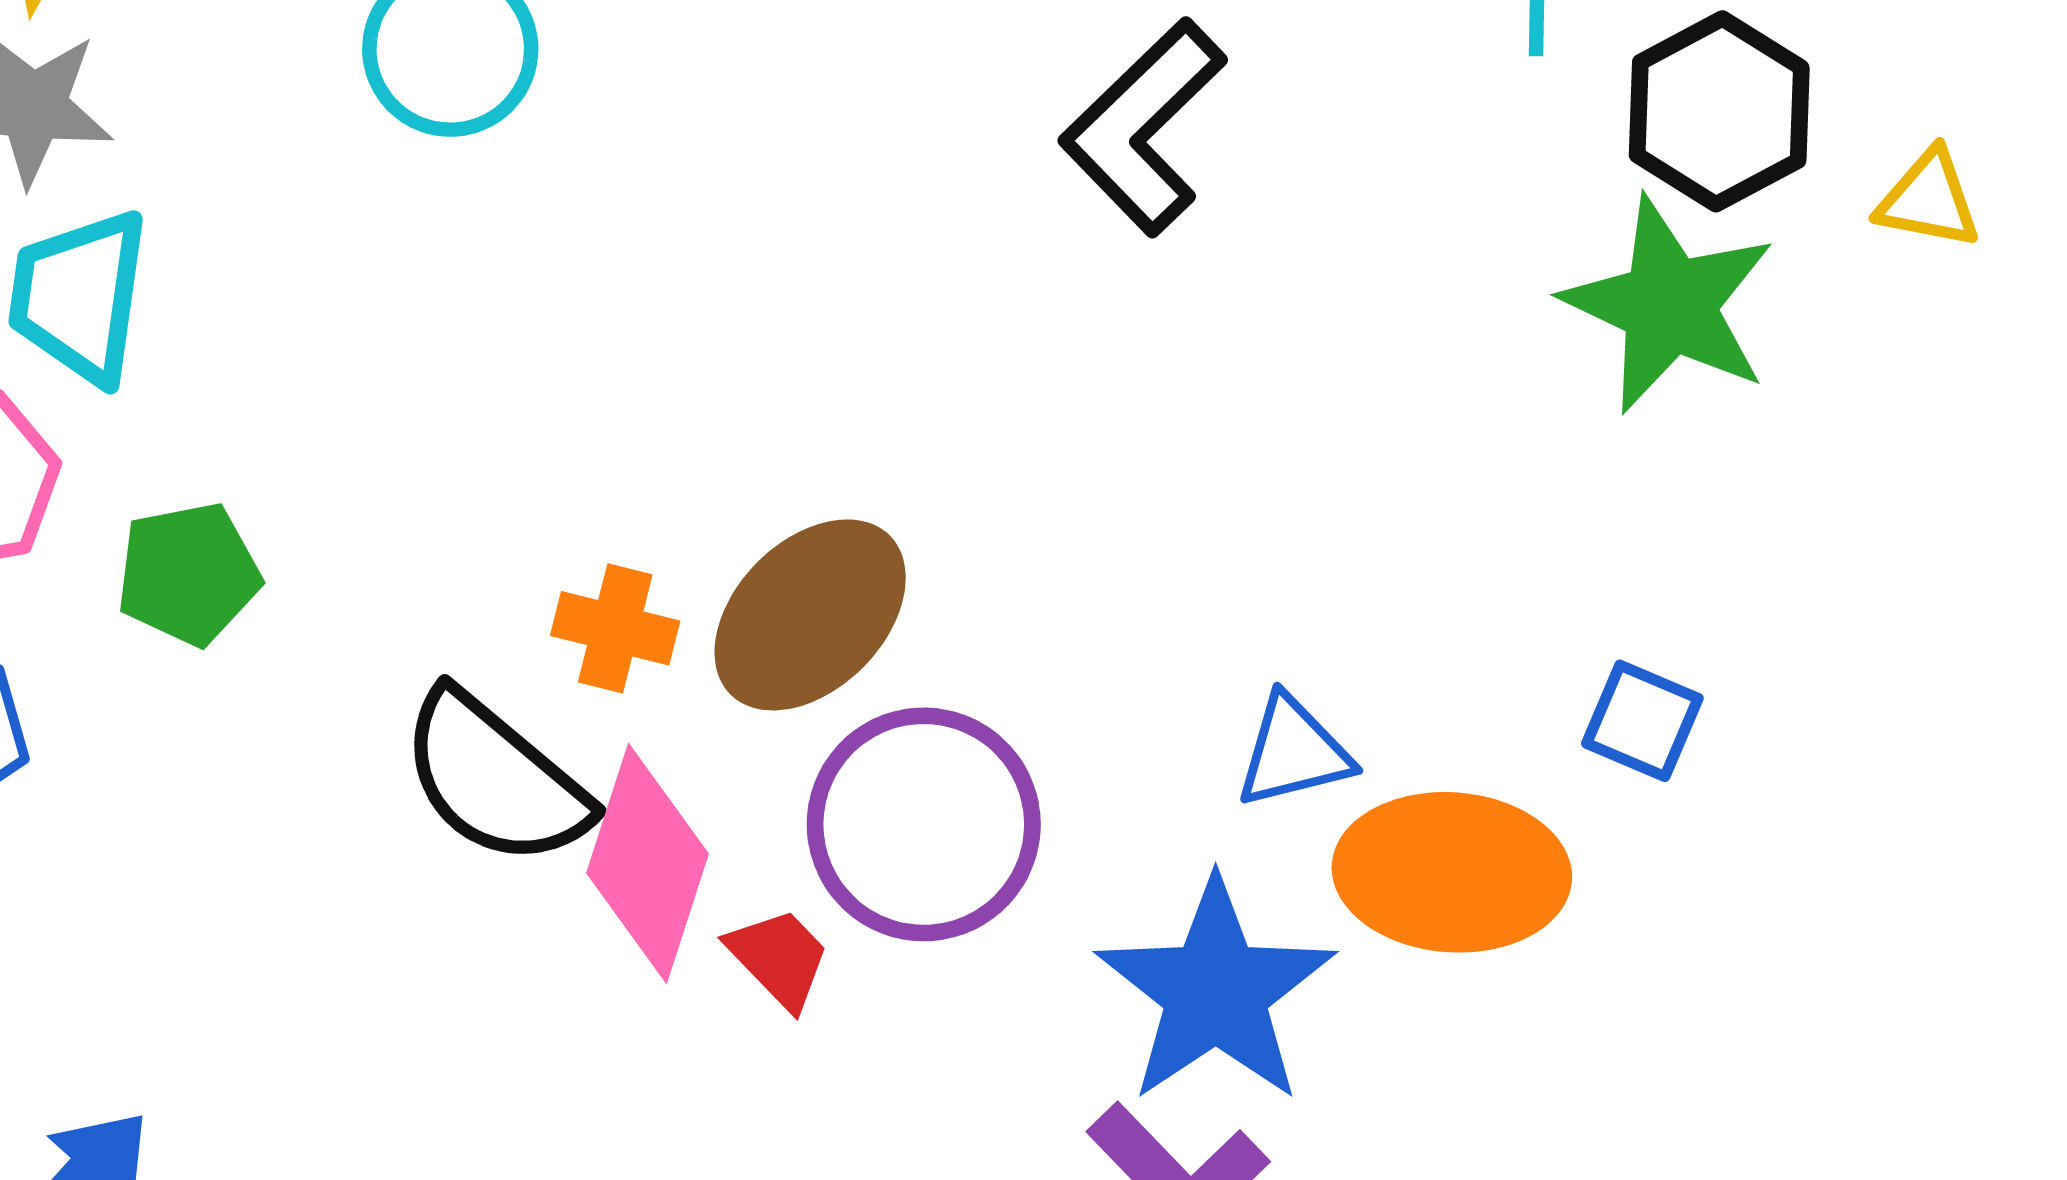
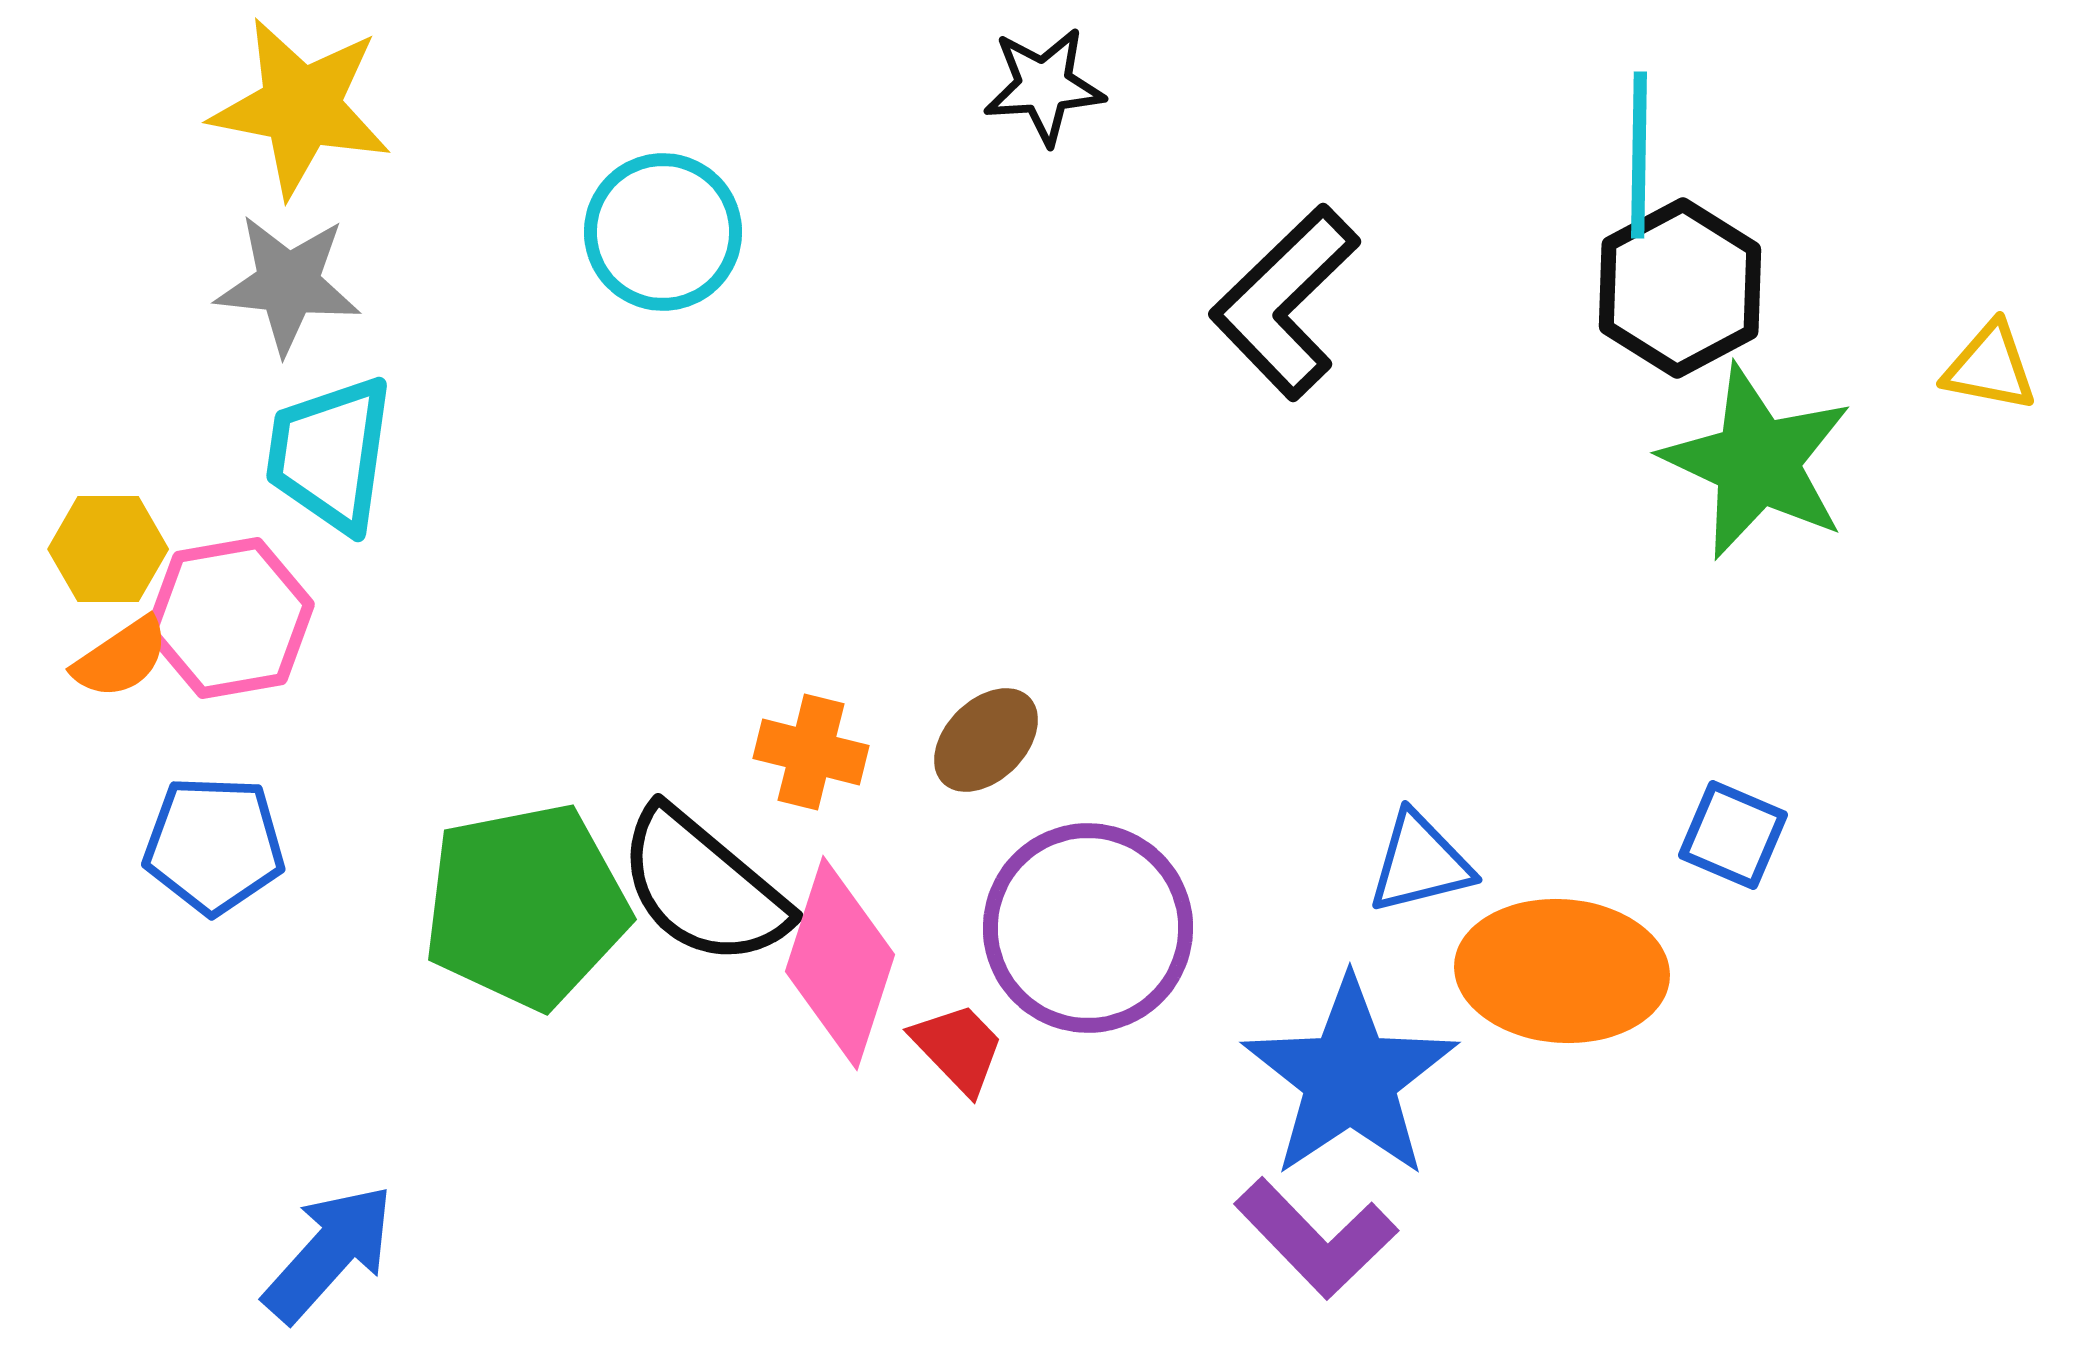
black hexagon: (1719, 111) -> (1680, 288), moved
green pentagon: (188, 574) -> (526, 906), moved, size x1.6
brown ellipse: (810, 615) -> (986, 740), size x0.6

